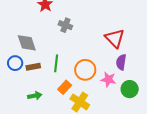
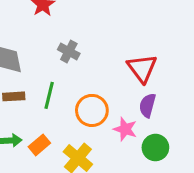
gray cross: (65, 25) -> (69, 52), moved
orange rectangle: (65, 87) -> (39, 145), moved

